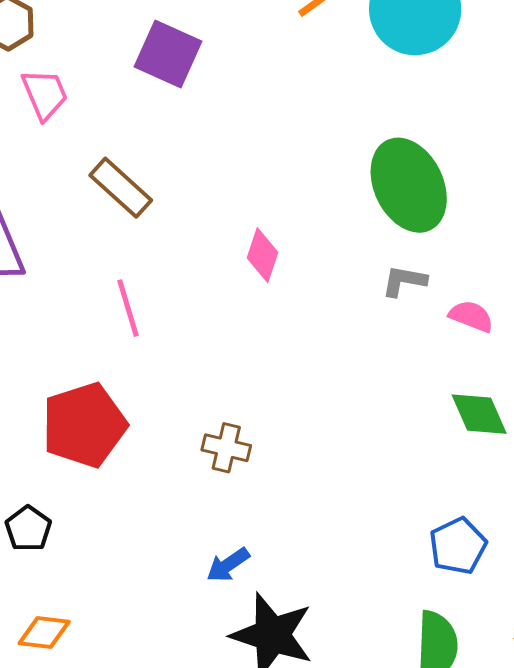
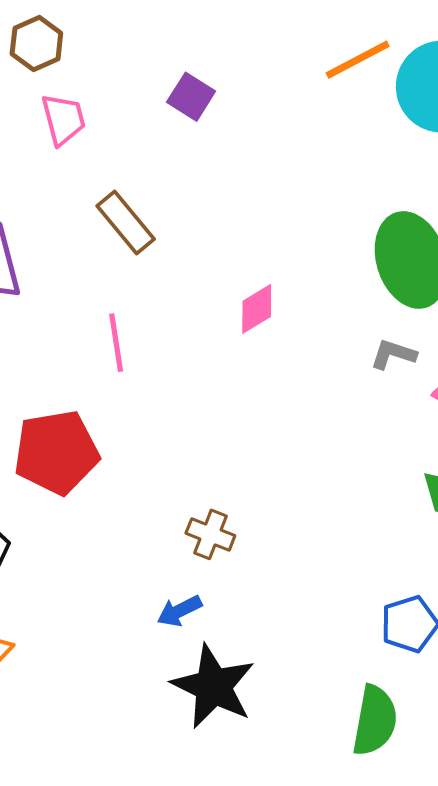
purple square: (168, 54) -> (191, 97), size x0.7
pink diamond: (263, 255) -> (257, 309), turned 32
brown cross: (226, 448) -> (210, 534), moved

